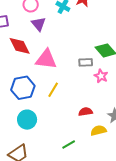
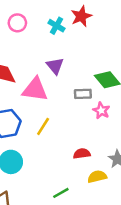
purple triangle: (39, 24) -> (55, 66), moved

